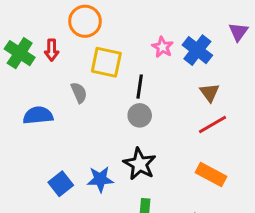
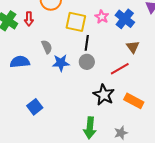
yellow square: (106, 62) -> (76, 22), moved
red line: (213, 124) -> (120, 69), moved
black star: (140, 164) -> (104, 95), moved
blue star: (100, 179) -> (61, 63), moved

